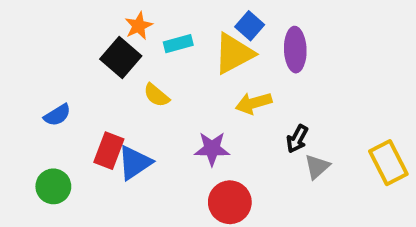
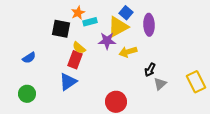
orange star: (139, 26) -> (78, 13), moved
black square: (121, 58) -> (61, 29), turned -30
purple star: (212, 149) -> (107, 41), moved
red rectangle: (109, 151) -> (75, 60), moved

